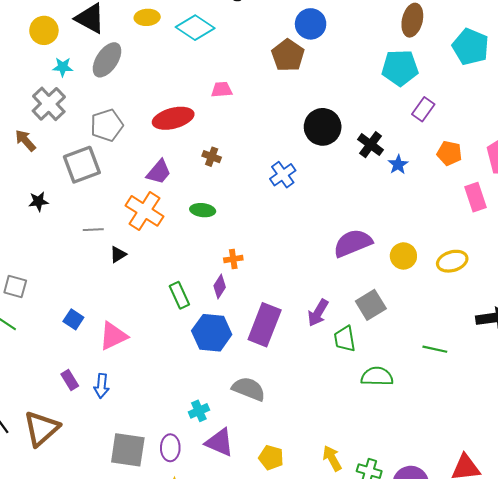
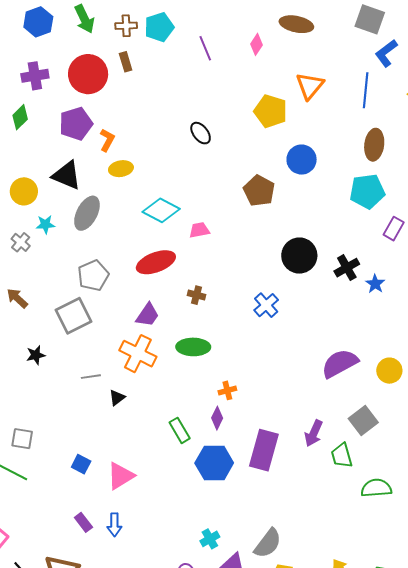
blue circle: (311, 24) -> (302, 160), moved
cyan diamond: (195, 28) -> (161, 210), moved
gray cross: (49, 104) -> (21, 242), moved, size x0.6
black cross: (371, 145) -> (347, 268), turned 30
green ellipse: (203, 210) -> (193, 347), size x1.4
gray semicircle: (249, 389) -> (268, 543), moved, turned 112

